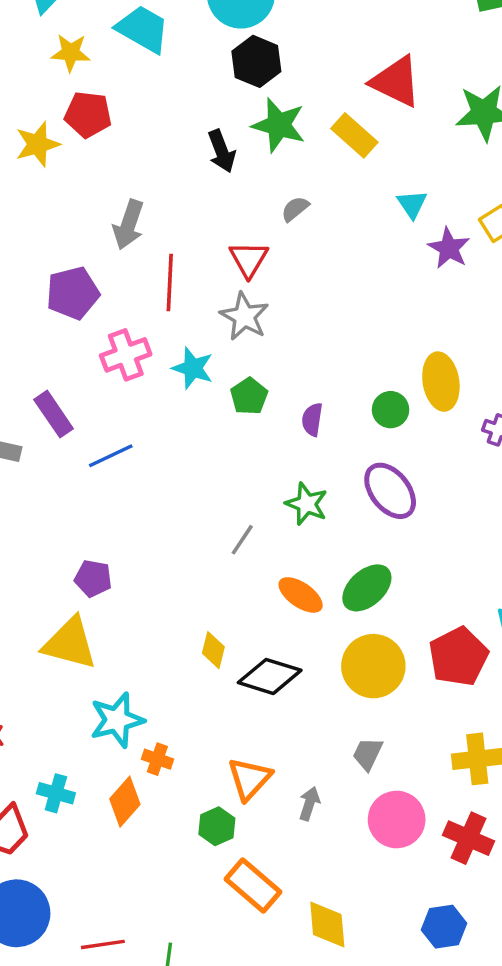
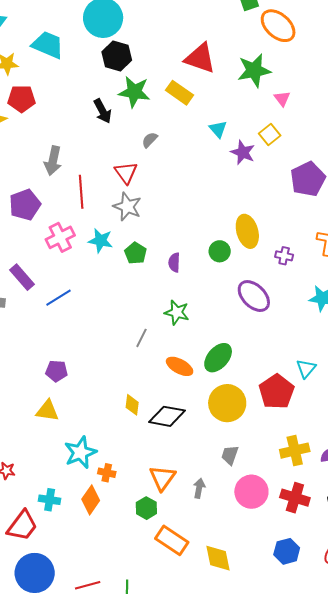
purple ellipse: (390, 491) -> (254, 296), moved
yellow triangle: (70, 643) -> (47, 411), size x0.7

